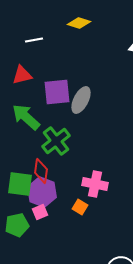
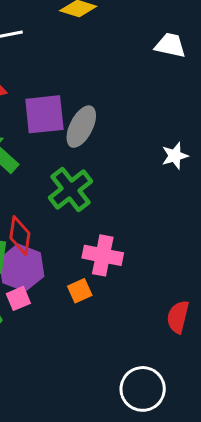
green cross: (56, 141) -> (71, 189), moved
orange square: (80, 207) -> (80, 291), turned 35

